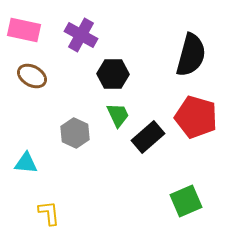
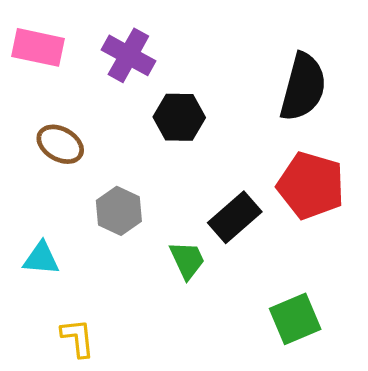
brown ellipse: (32, 76) -> (60, 144), moved
green trapezoid: (118, 115) -> (187, 260), moved

